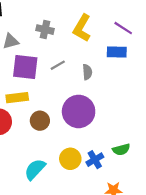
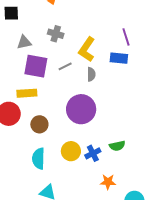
yellow L-shape: (82, 28) -> (87, 49), moved
purple line: (123, 28) -> (126, 37), turned 36
brown circle: (40, 121) -> (39, 124), moved
cyan semicircle: (35, 169) -> (39, 159), turned -45

